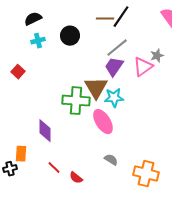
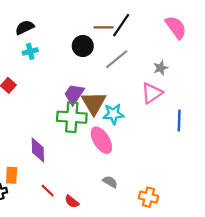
black circle: (70, 36) -> (83, 46), moved
purple trapezoid: (114, 67) -> (74, 94), moved
pink triangle: (143, 67) -> (152, 93), moved
orange cross: (146, 174) -> (148, 197), size x0.7

